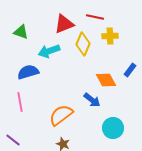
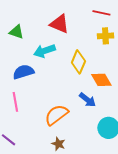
red line: (95, 17) -> (101, 13), moved
red triangle: (64, 24) -> (59, 24), turned 45
yellow diamond: (83, 44) -> (78, 62), moved

